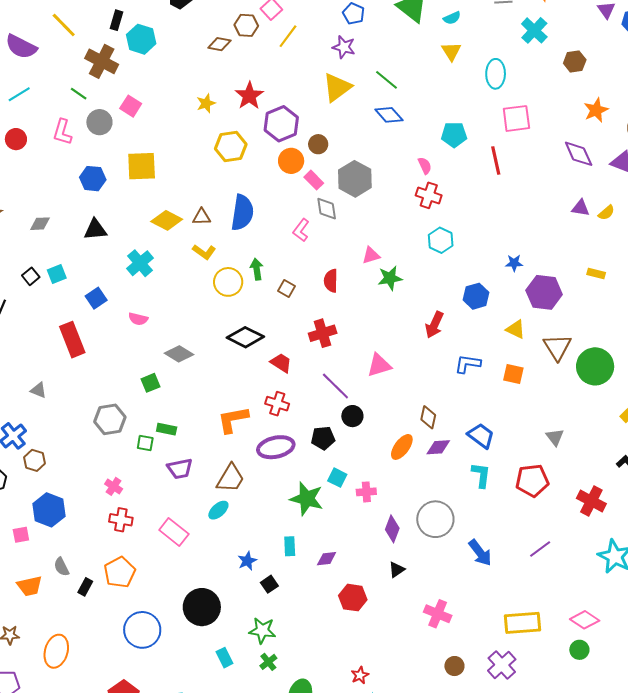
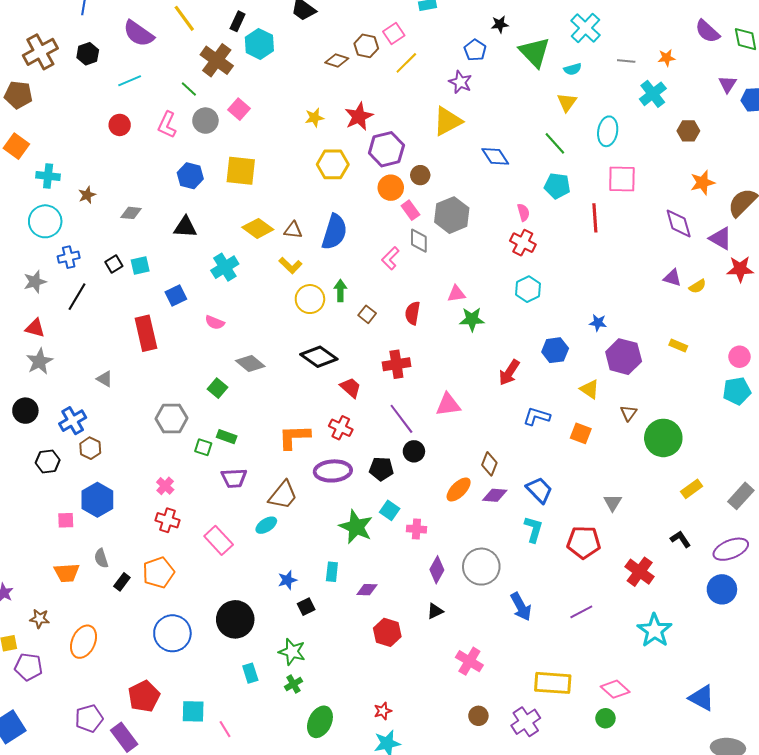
green line: (386, 80) -> (555, 143), moved
brown triangle: (557, 347) -> (628, 413), size x0.6
green square: (150, 383) -> (217, 388), turned -36

